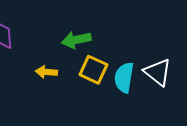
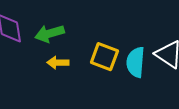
green arrow: (76, 40) -> (49, 33), moved

